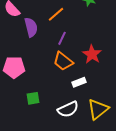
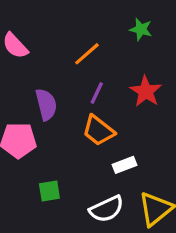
purple semicircle: (31, 27) -> (46, 104), moved
red star: (92, 54) -> (146, 91), moved

